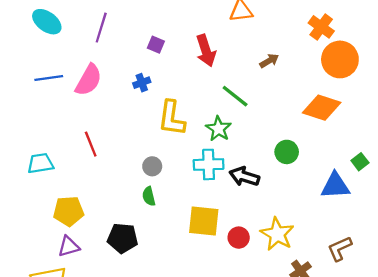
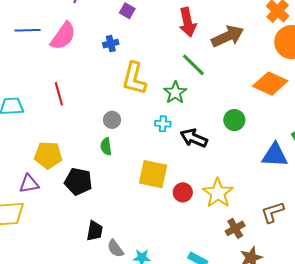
red arrow: (206, 51) -> (188, 22), moved
brown arrow: (269, 61) -> (228, 36), size x1.8
cyan cross: (209, 164) -> (163, 124), size x0.6
yellow pentagon: (69, 211) -> (48, 155), moved

